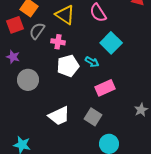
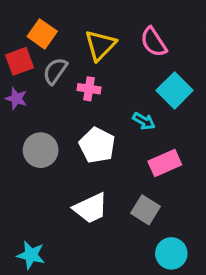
yellow triangle: (65, 15) -> (100, 45), turned 40
purple star: (13, 57) -> (16, 98), moved
white pentagon: (68, 66) -> (97, 145), moved, turned -30

